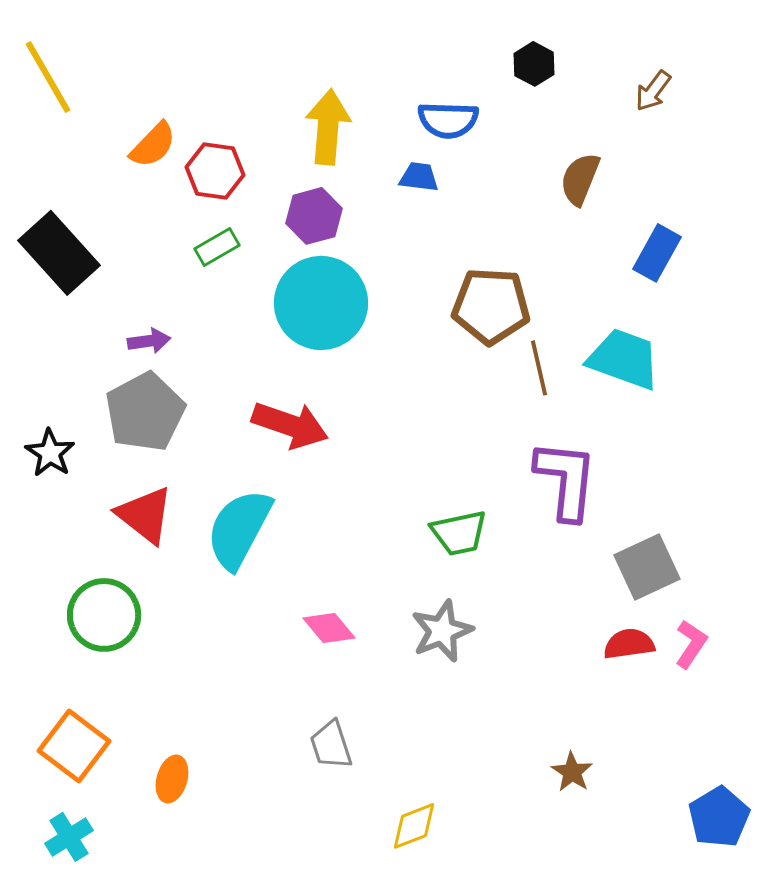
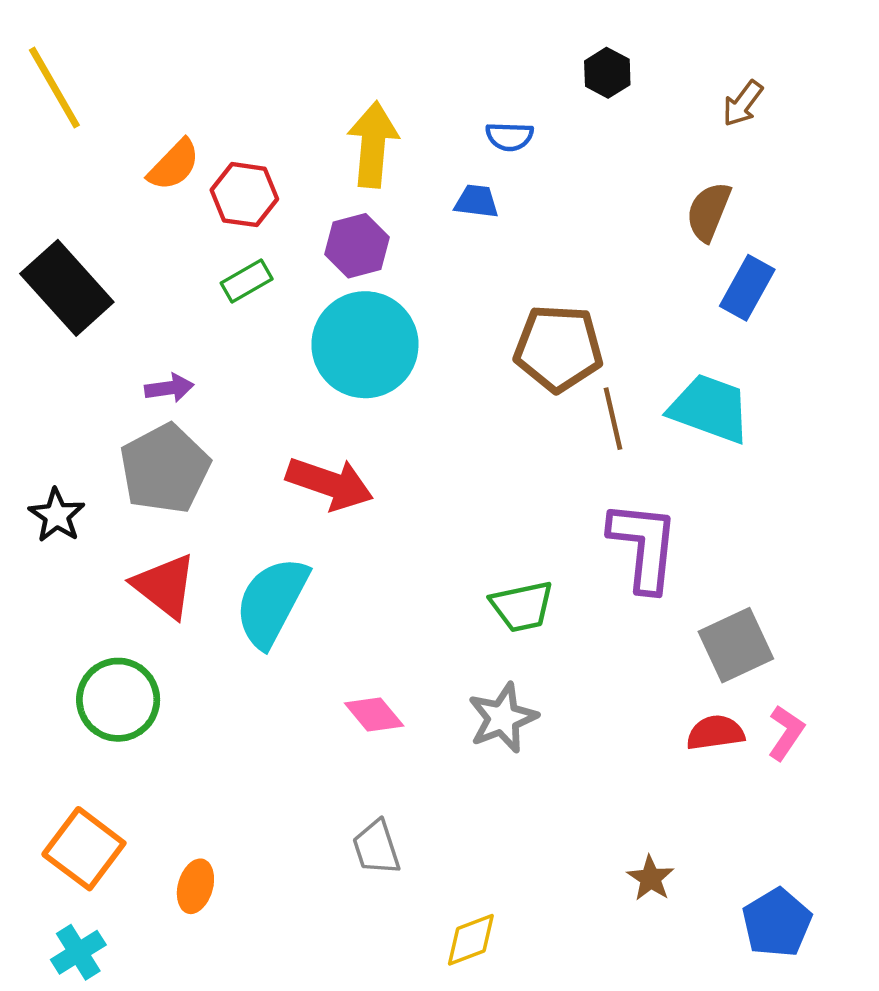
blue semicircle: (448, 120) -> (509, 137), size x0.7
brown semicircle: (580, 179) -> (709, 212), moved
blue pentagon: (719, 817) -> (777, 923), moved

